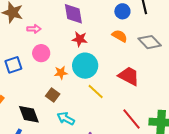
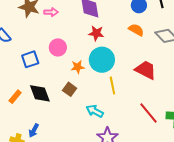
pink arrow: (34, 29) -> (51, 12), moved
yellow line: (96, 91) -> (112, 86), turned 36
black diamond: (29, 114) -> (40, 93), moved
cyan arrow: (66, 119) -> (95, 111), moved

